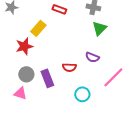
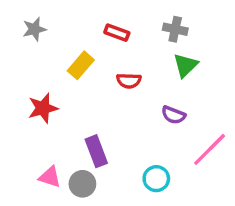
red star: (24, 46) -> (43, 108), moved
red semicircle: (69, 67) -> (129, 81), moved
gray circle: (26, 74) -> (82, 184), moved

